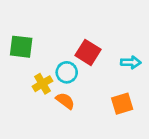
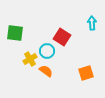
cyan arrow: (131, 62) -> (92, 23), moved, turned -96

